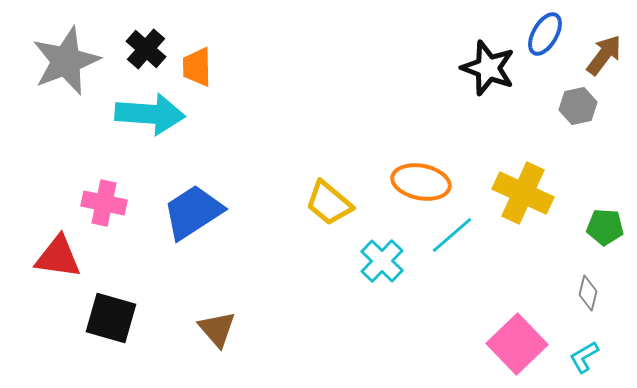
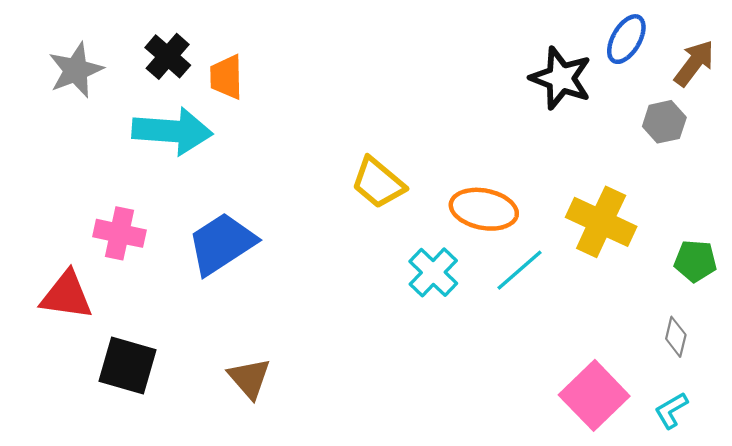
gray star: (66, 61) -> (76, 70), size x0.7
yellow trapezoid: (329, 203) -> (378, 183), moved
cyan cross: (382, 261) -> (433, 272), moved

